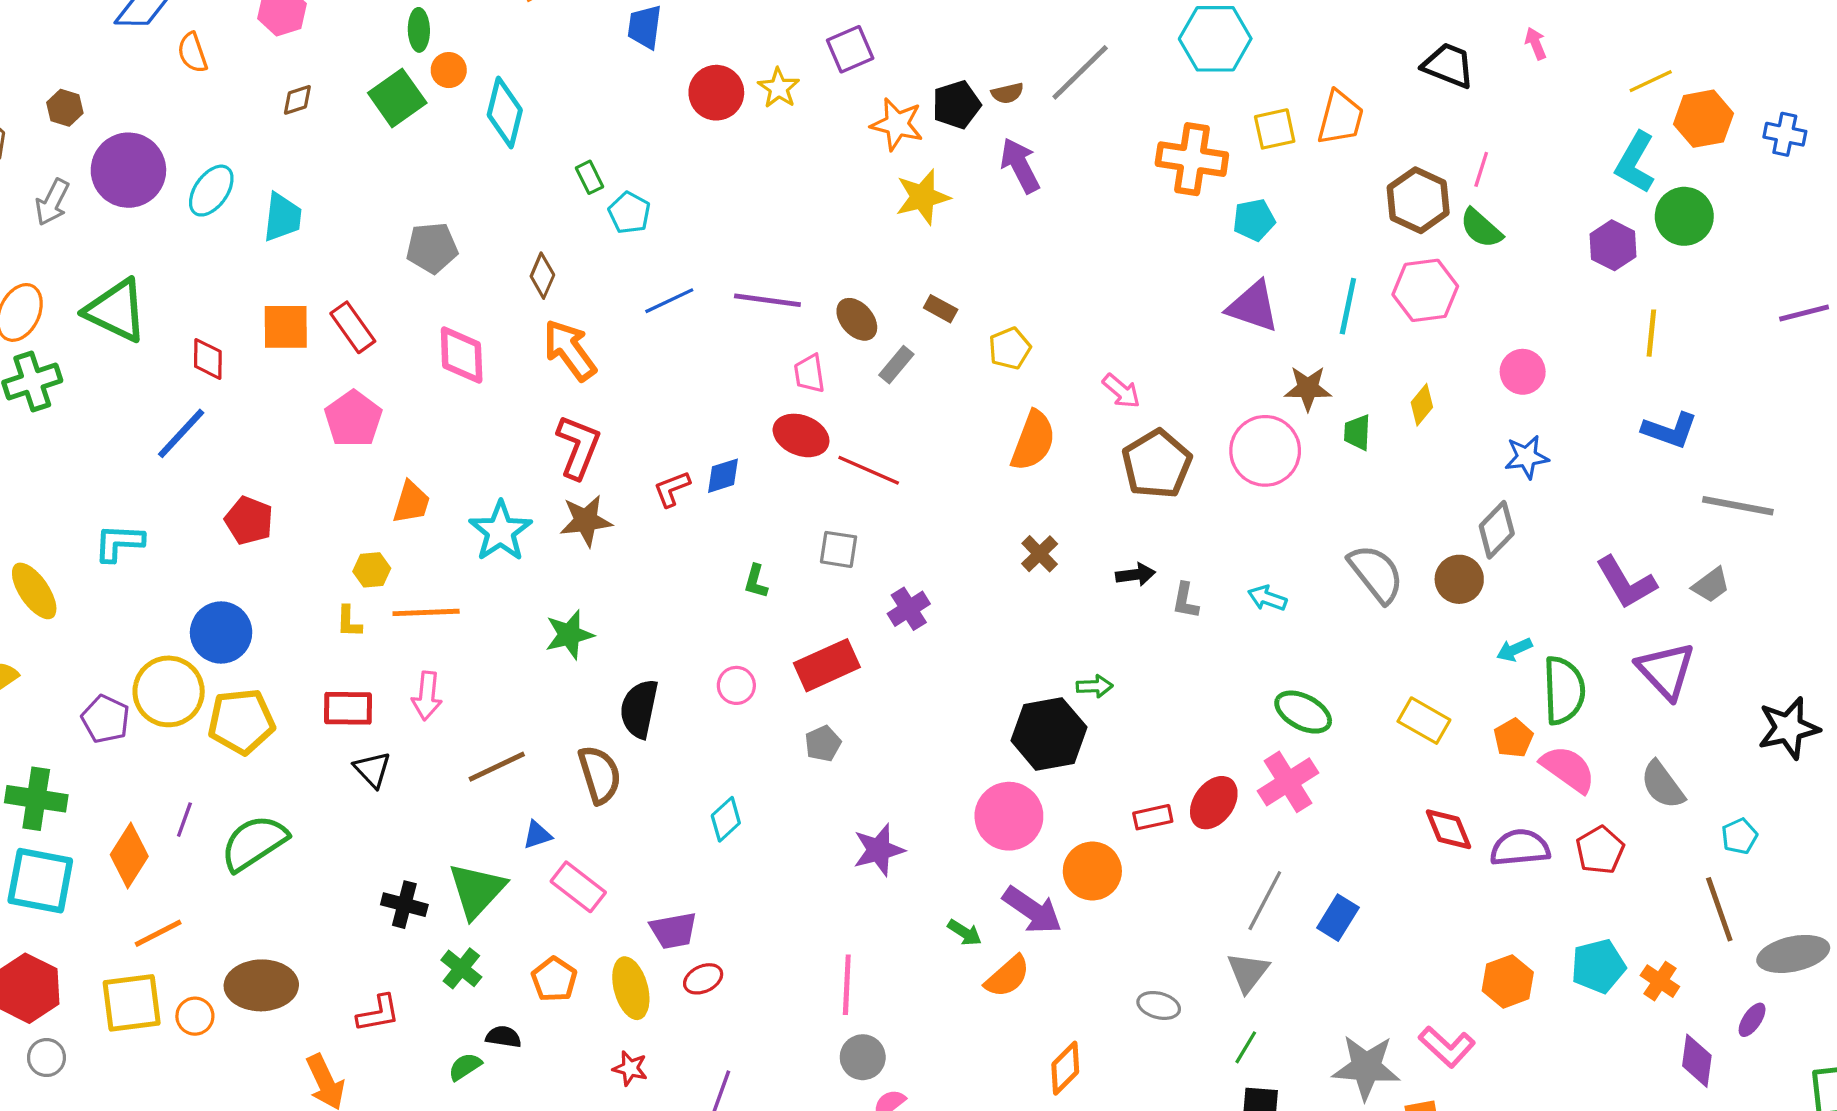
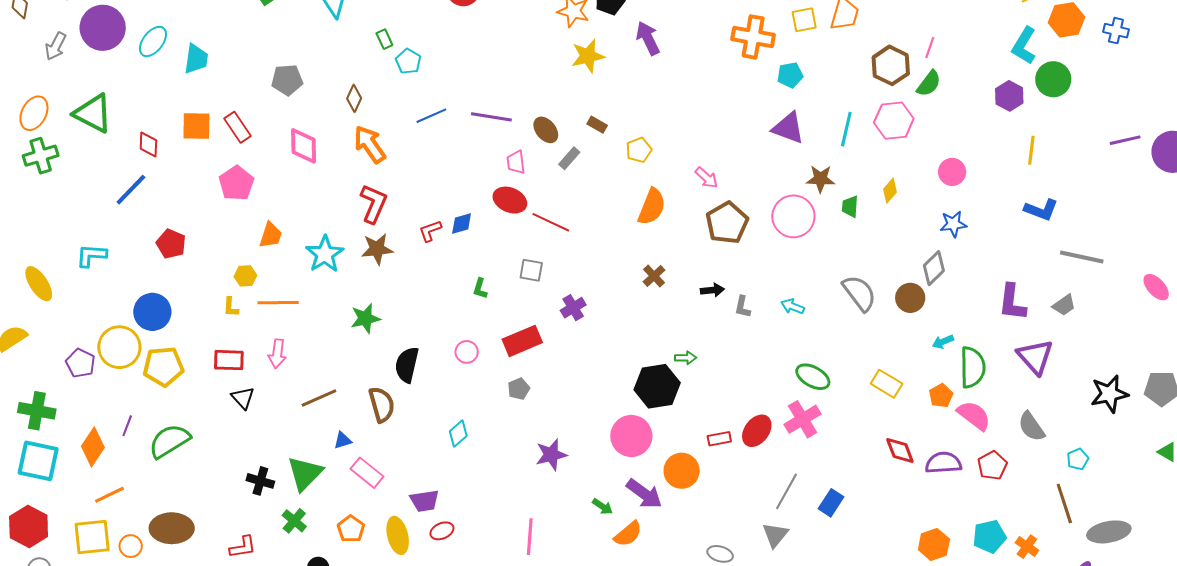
green semicircle: (1481, 228) -> (929, 84), turned -96
purple L-shape: (1626, 583) -> (1012, 302), turned 36

